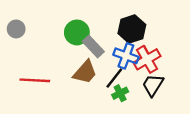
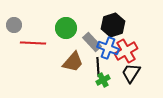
gray rectangle: (93, 46) -> (92, 42), moved
black line: (114, 78) -> (98, 67), turned -42
red line: (35, 80) -> (33, 43), moved

